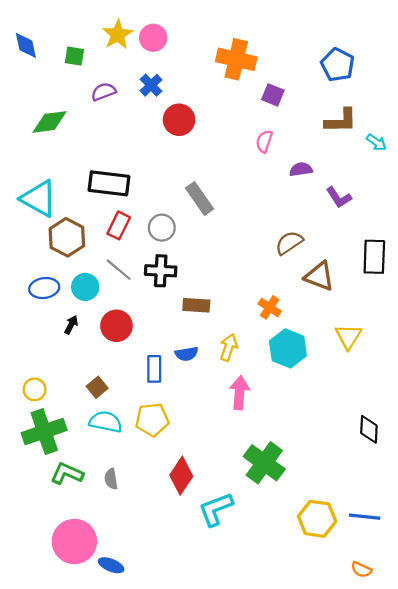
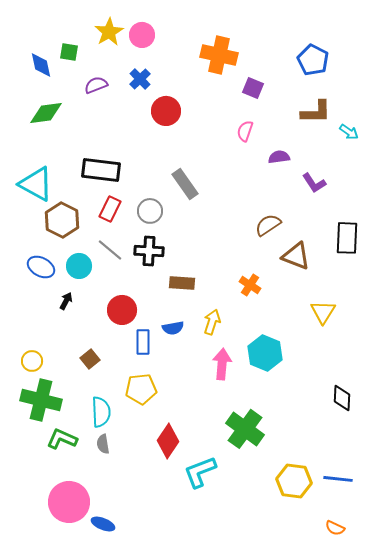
blue diamond: (26, 45) -> (41, 65), moved
blue ellipse: (44, 288) -> (41, 267), turned 36
red circle: (116, 326) -> (122, 310), moved
cyan hexagon: (288, 348) -> (265, 353), moved
cyan semicircle: (106, 422) -> (101, 412), moved, turned 76
green cross: (44, 431) -> (41, 400), turned 33

